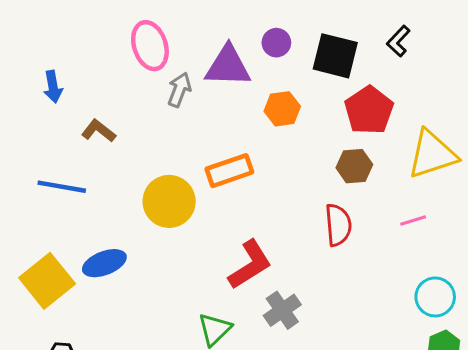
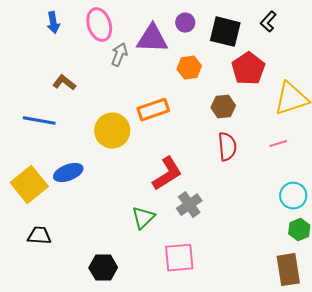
blue arrow: (53, 87) -> (53, 23), moved
brown hexagon: (354, 166) -> (223, 107), moved

